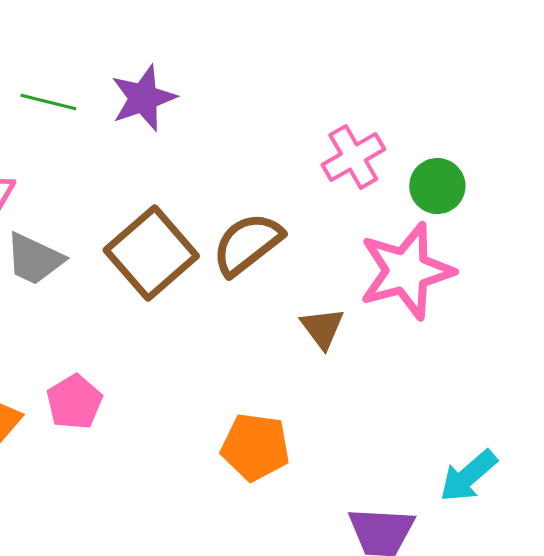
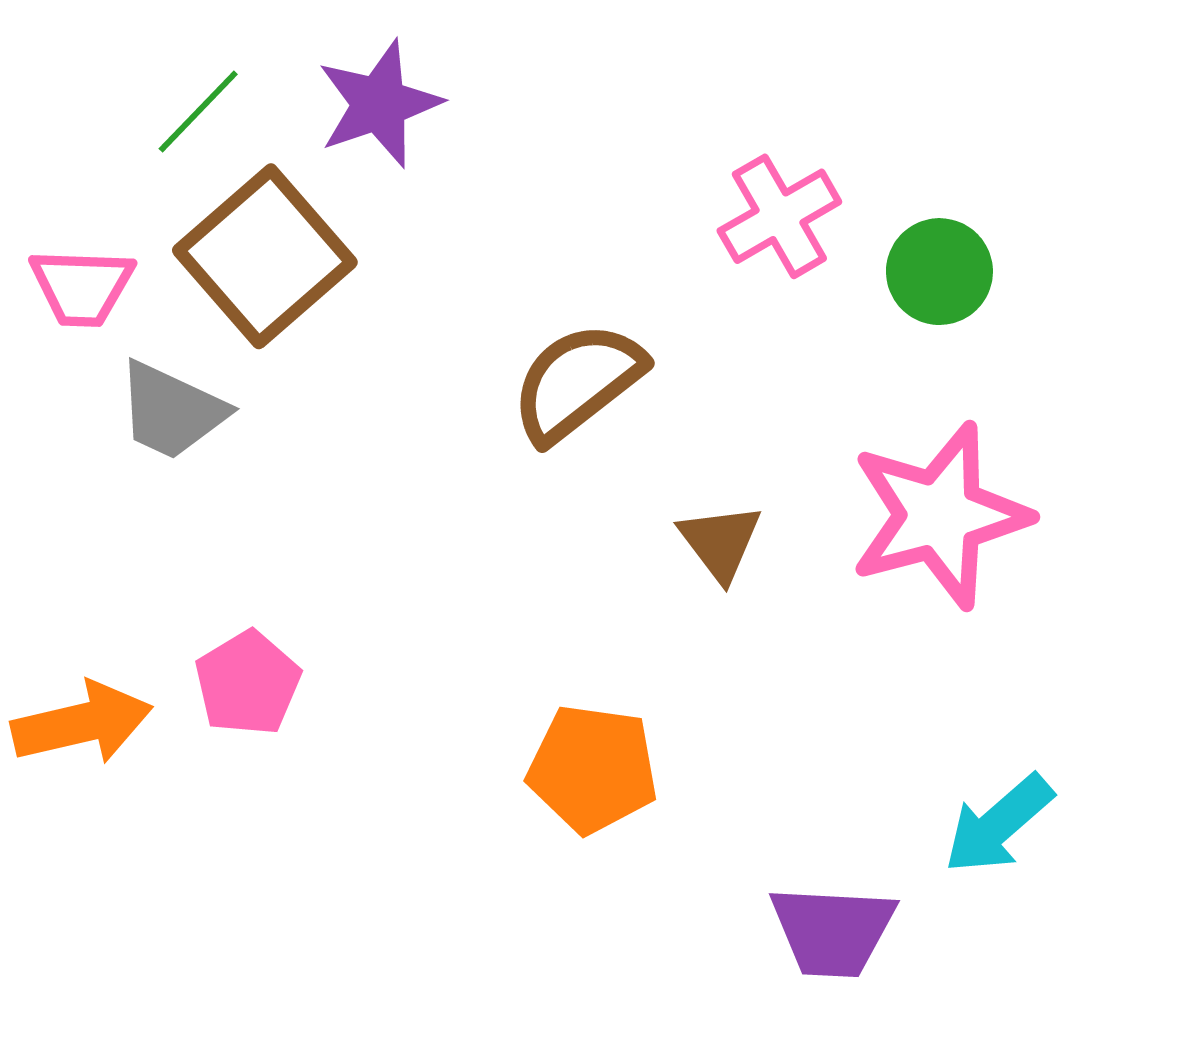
green line: (48, 102) -> (198, 111), turned -60
brown square: (151, 253) -> (265, 256), moved
pink star: (406, 271) -> (939, 515), moved

